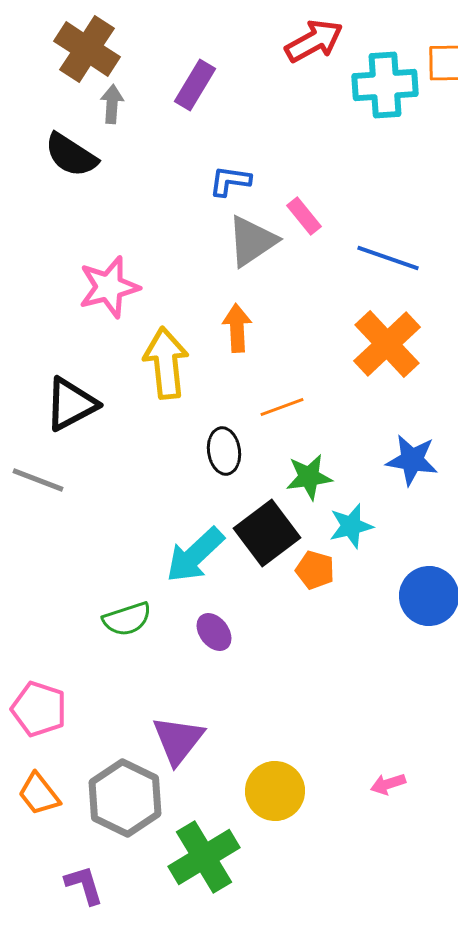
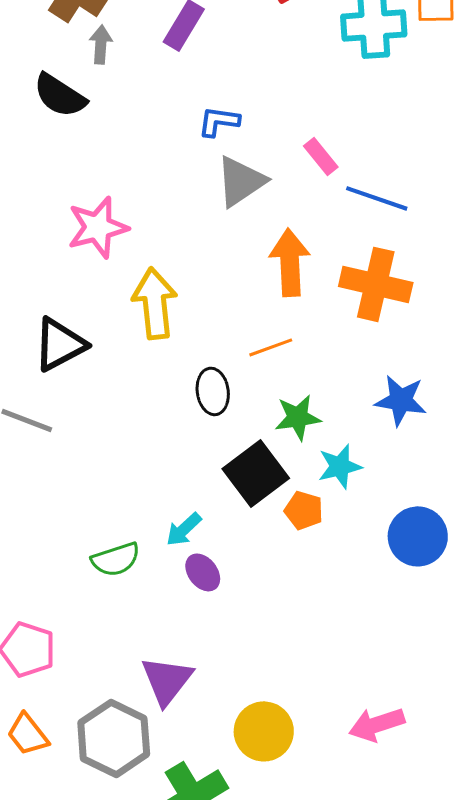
pink rectangle: (304, 216) -> (321, 156), moved
orange arrow: (237, 328) -> (290, 262), moved, size x1.4
orange cross: (387, 344) -> (376, 284), turned -34
cyan arrow: (195, 555) -> (184, 529), moved, size x0.6
pink arrow: (388, 784) -> (377, 724), size x1.6

